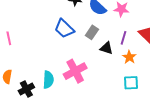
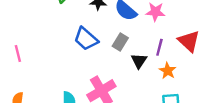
black triangle: (107, 48) -> (139, 61), turned 48

